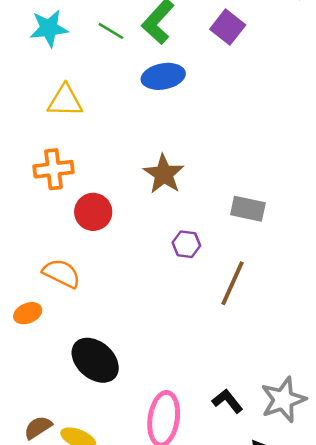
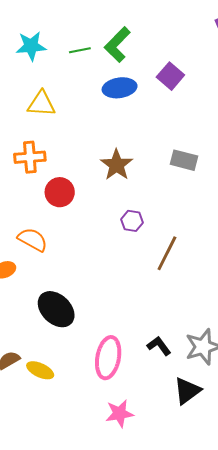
purple square: (228, 27) -> (170, 76), moved
green line: (111, 31) -> (80, 50), turned -45
gray rectangle: (248, 209) -> (184, 160), moved

